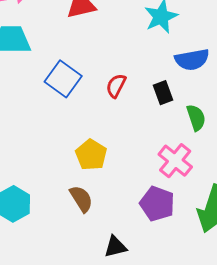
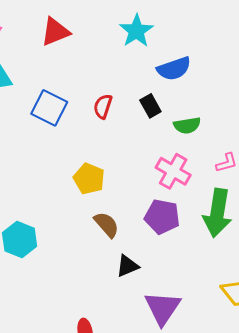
green semicircle: (196, 118) -> (187, 125), turned 108
brown semicircle: (81, 199) -> (107, 225), moved

